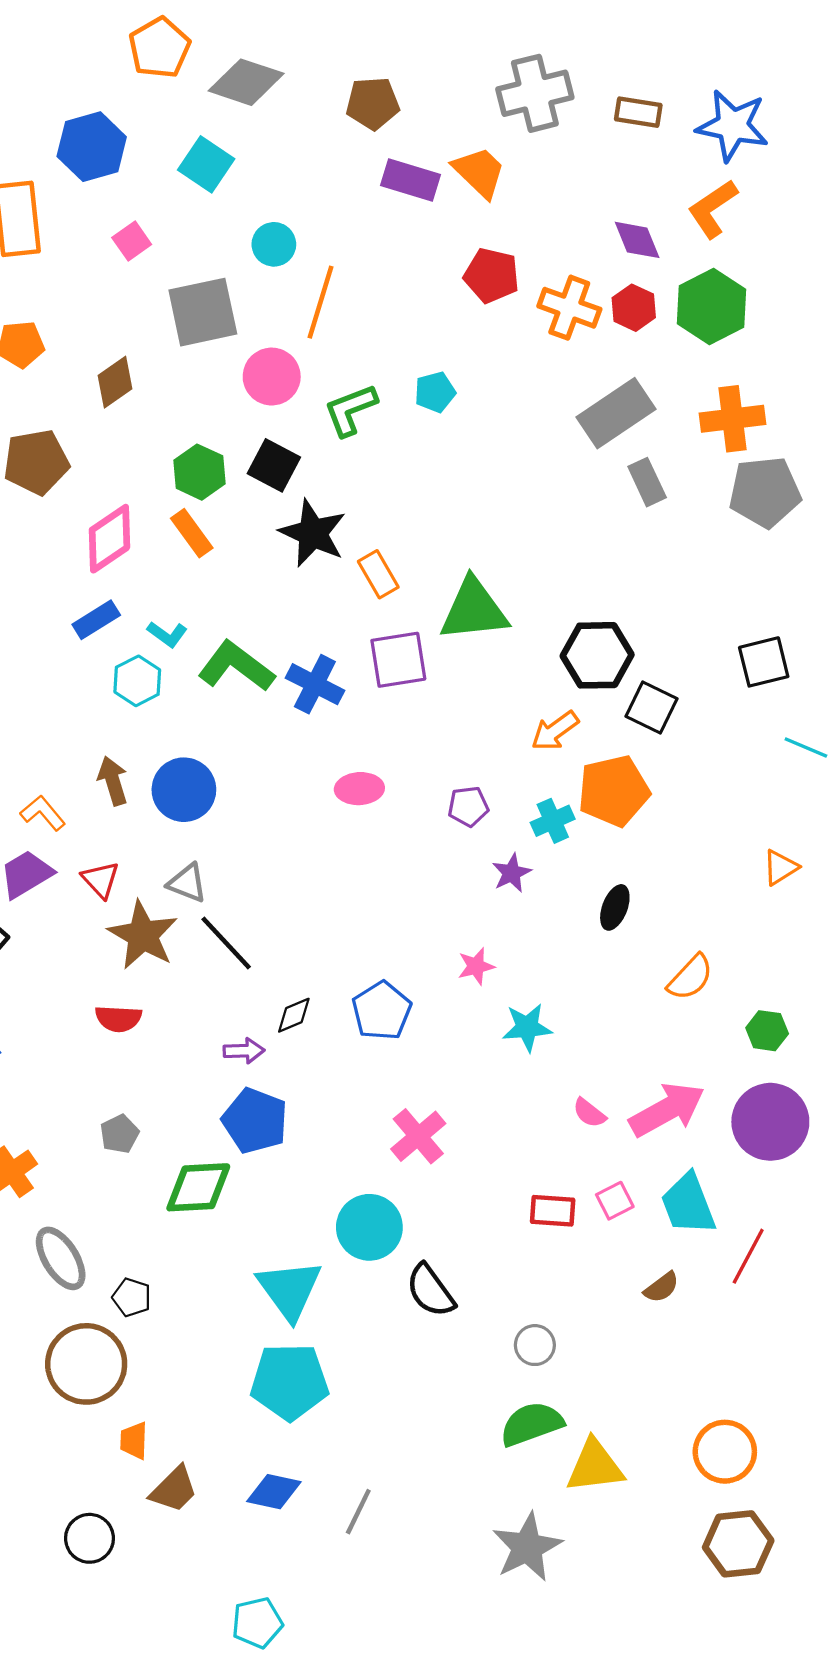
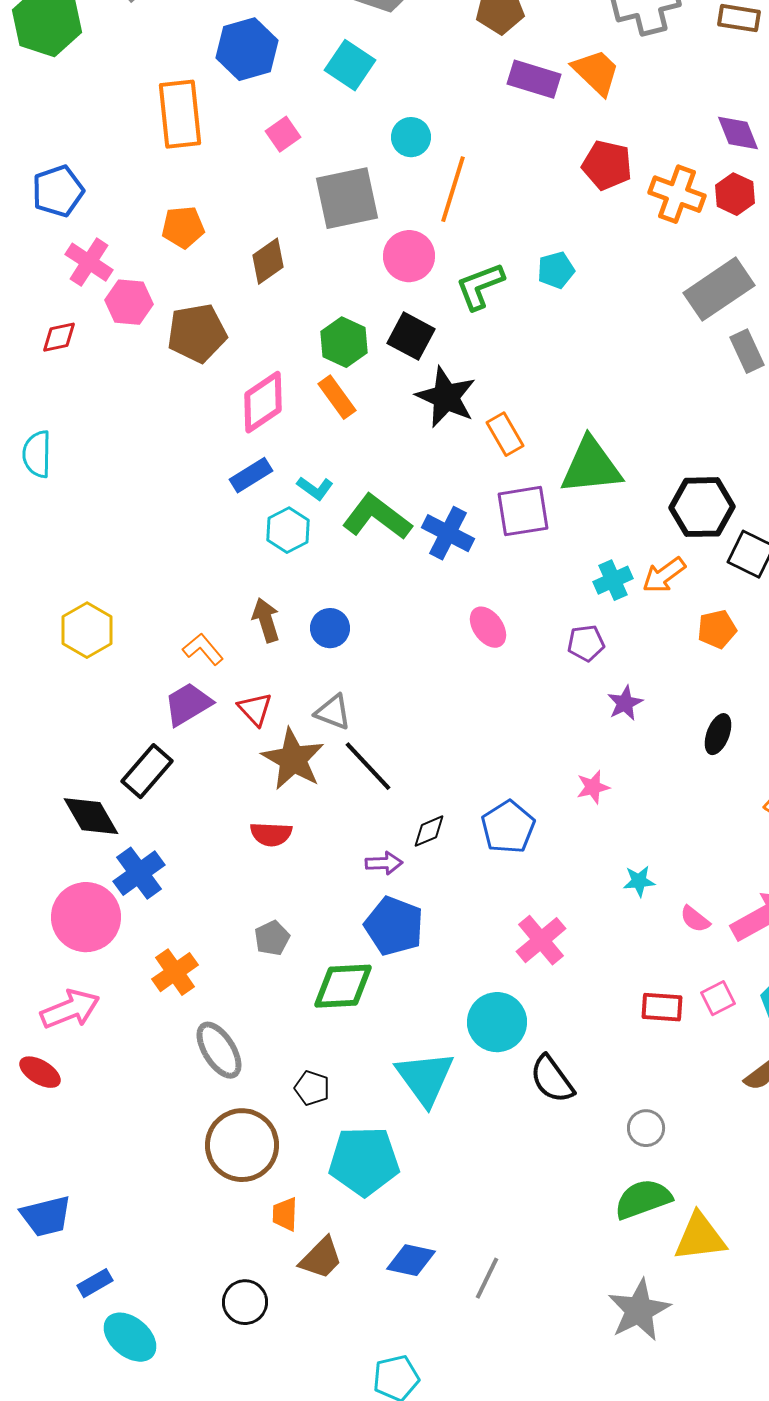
pink ellipse: (359, 789) -> (488, 627), turned 57
blue circle: (184, 790) -> (330, 628), size x0.7
orange pentagon: (614, 791) -> (717, 629), size x0.6
cyan cross: (553, 821) -> (613, 580), moved
cyan star: (527, 1027) -> (639, 881), moved, size x0.7
black pentagon: (132, 1297) -> (312, 1088), moved
cyan pentagon: (289, 1382) -> (364, 1161), moved

